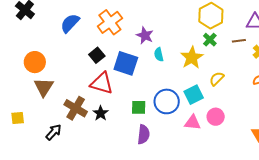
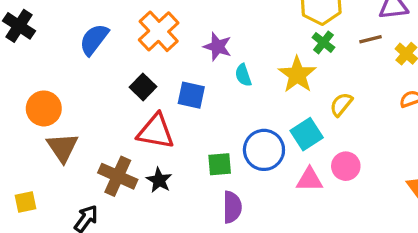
blue square: (126, 63) -> (191, 95), size x0.7

